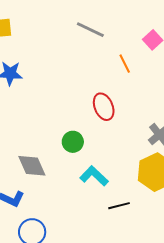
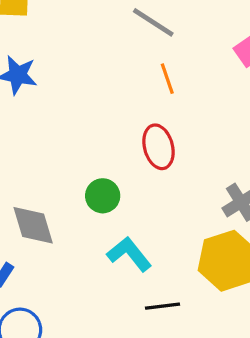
orange line: (125, 64) -> (167, 79), moved

